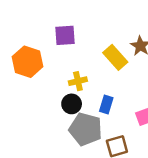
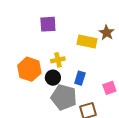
yellow rectangle: (115, 57) -> (87, 41), turned -36
orange hexagon: (28, 62) -> (29, 69), moved

